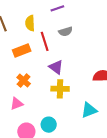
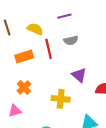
yellow semicircle: (30, 23) -> (35, 29), turned 112
purple triangle: (56, 67) -> (79, 75), moved

